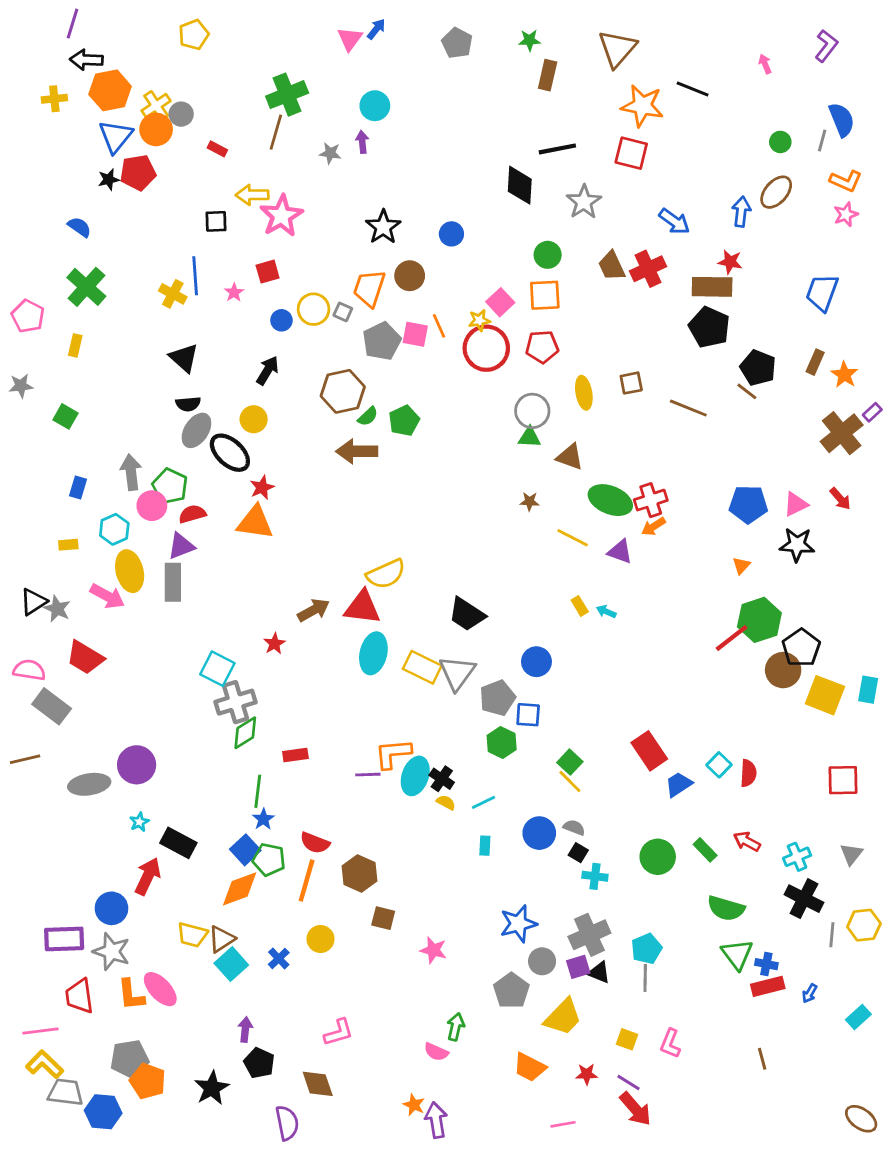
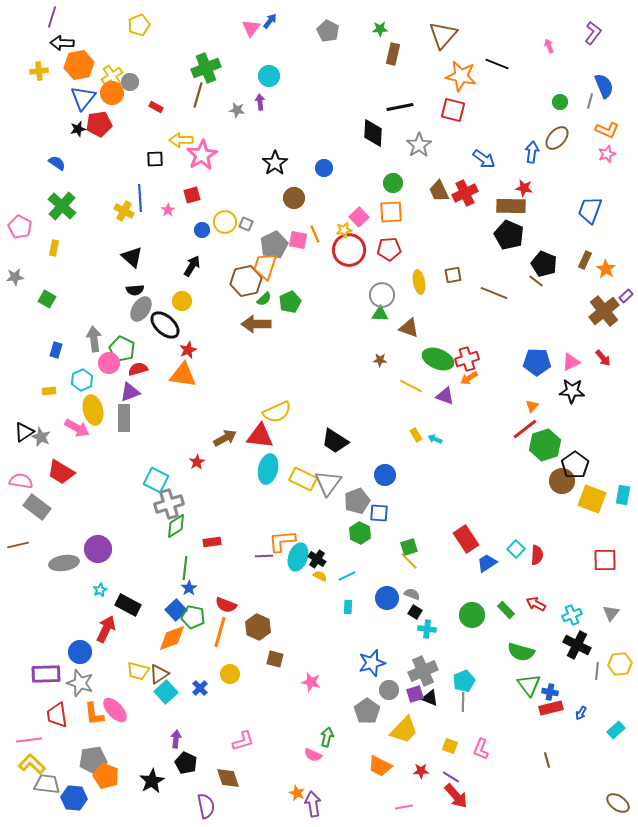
orange trapezoid: (369, 288) -> (265, 266), moved
red line: (732, 638) -> (525, 429), moved
green square: (570, 762) -> (409, 547), turned 30

